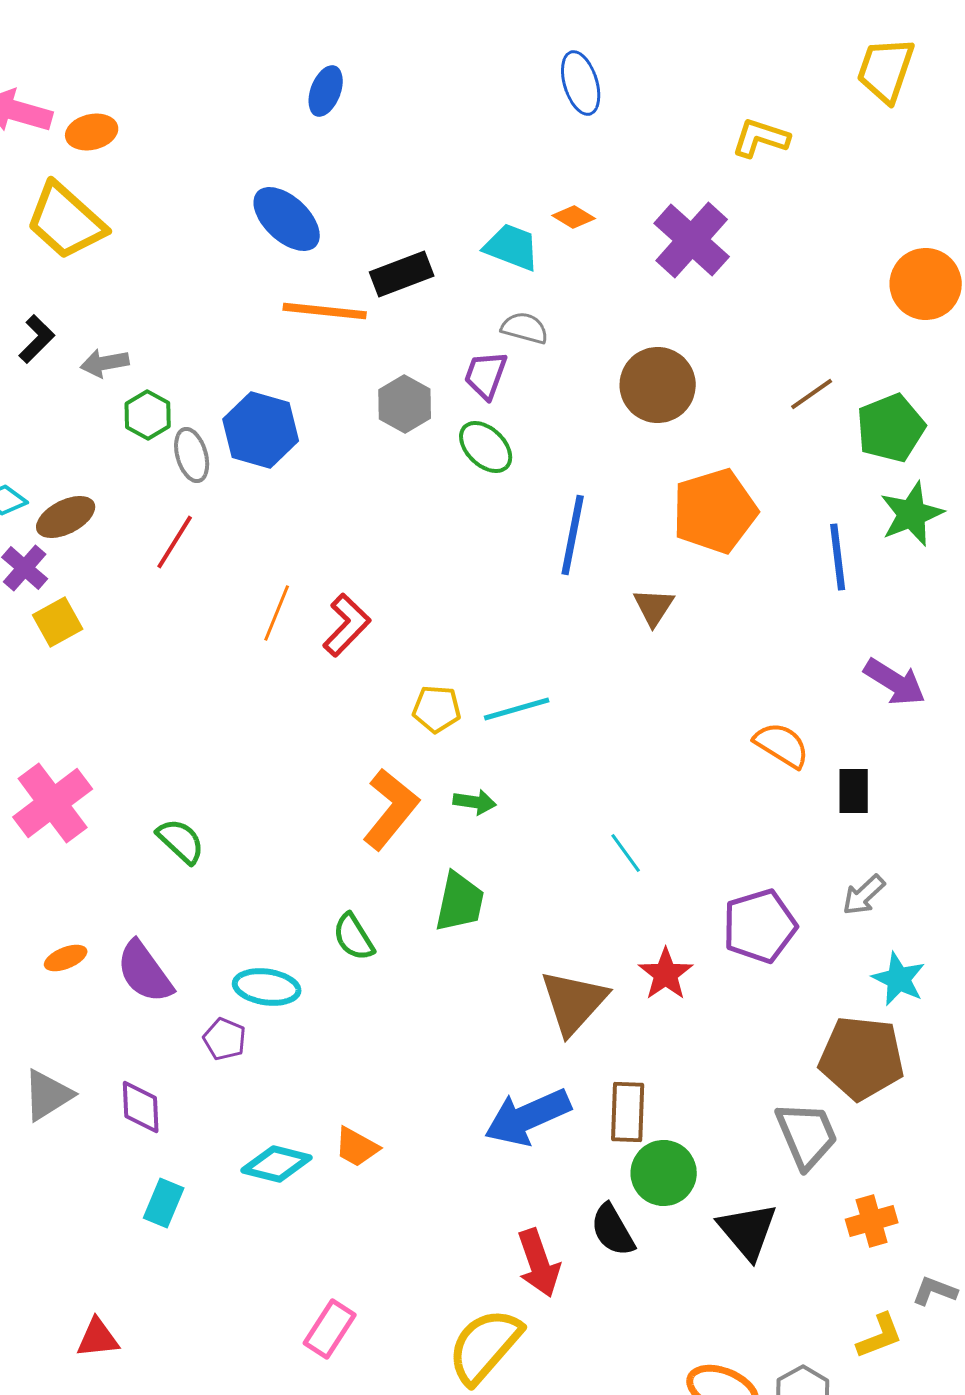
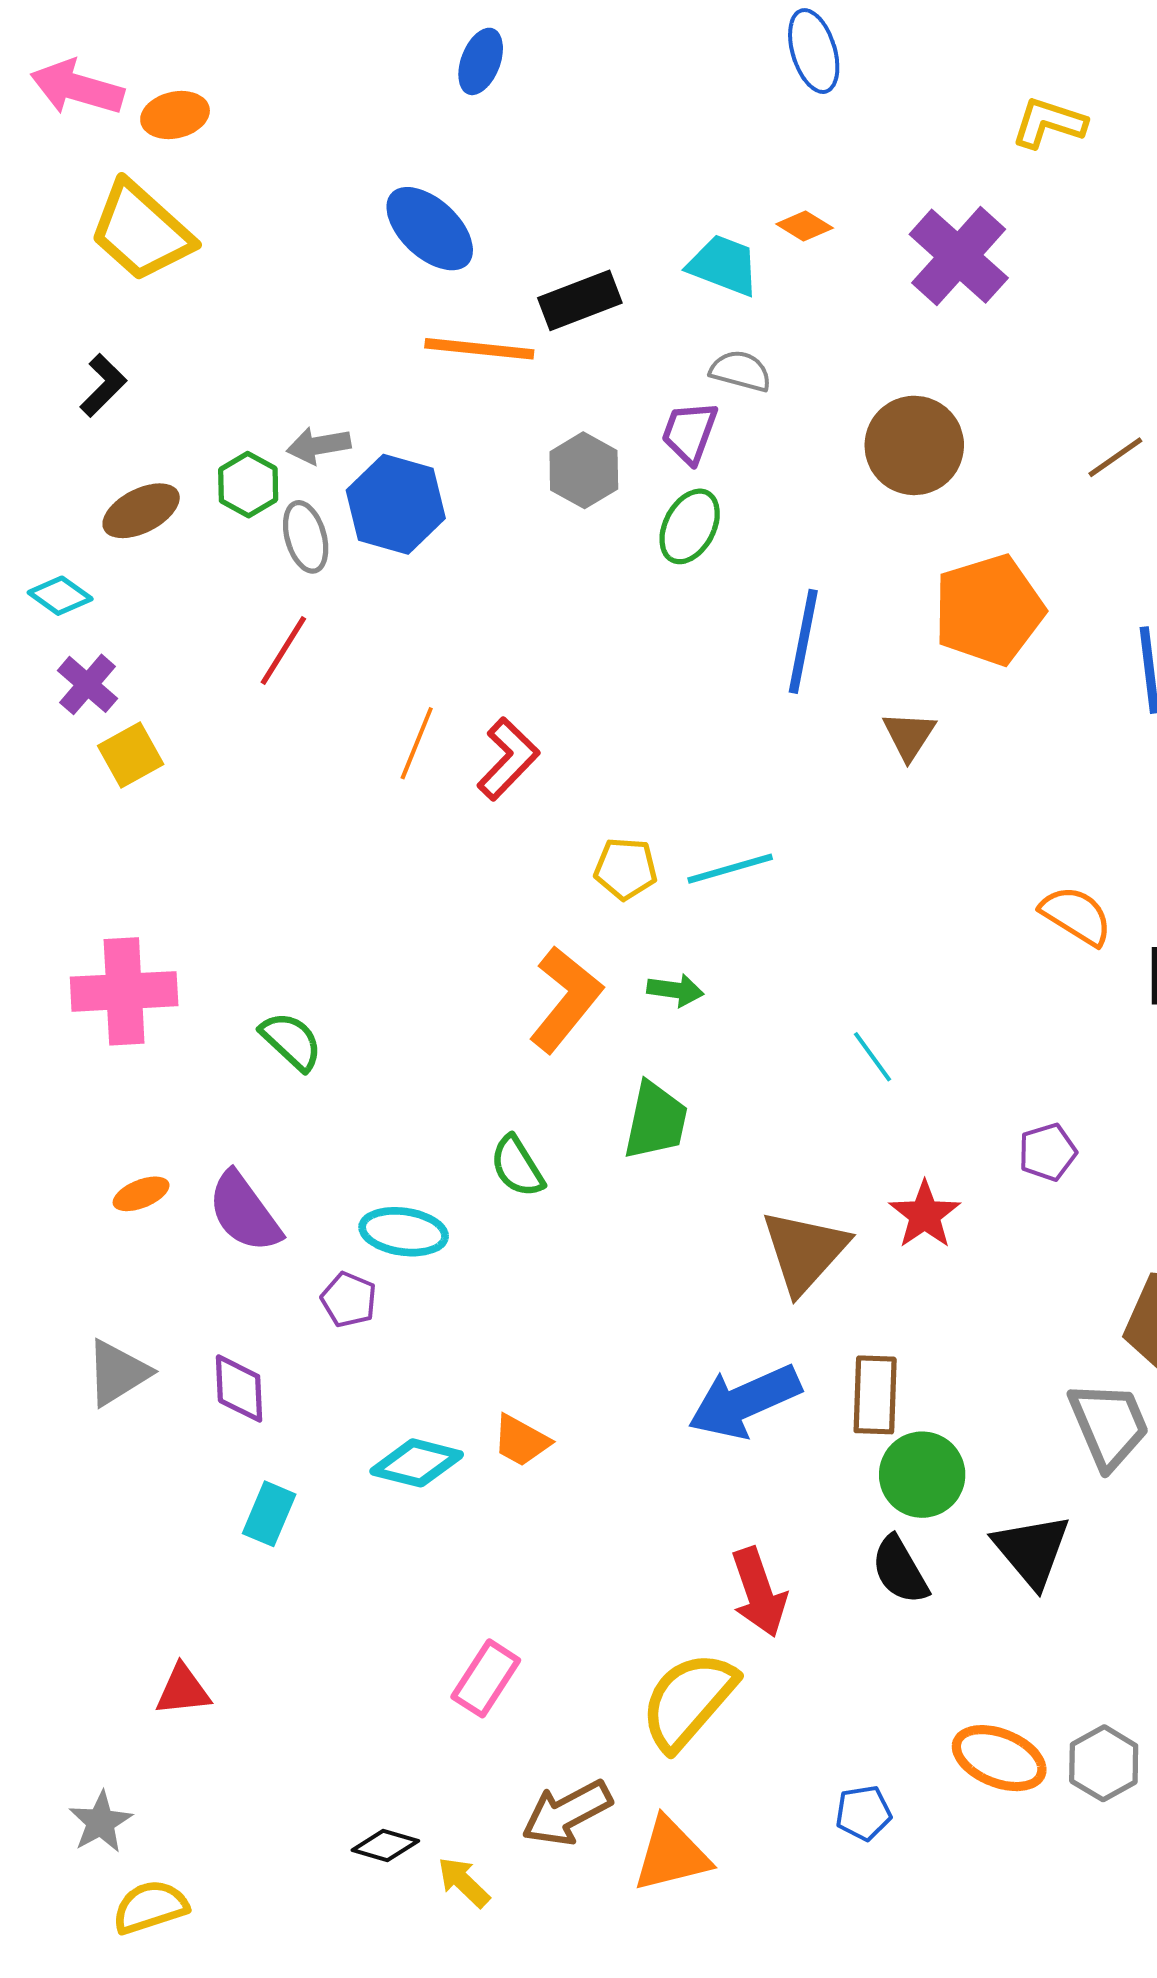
gray arrow: (105, 363) -> (319, 445), moved
green ellipse: (486, 447) -> (690, 526), turned 74
brown ellipse: (66, 517) -> (141, 511), moved
pink cross: (53, 803) -> (124, 991), turned 34
purple pentagon: (760, 926) -> (1047, 1152), size x0.6
black semicircle: (613, 1230) -> (900, 1570), moved

